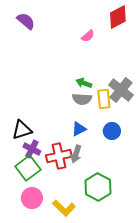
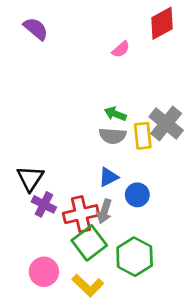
black triangle: (22, 130) -> (30, 178), turned -40
blue circle: (112, 131) -> (137, 195), moved
green square: (28, 168) -> (89, 243), moved

